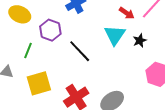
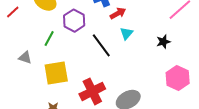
red arrow: (127, 13) -> (118, 13), moved, turned -70
cyan triangle: (115, 35) -> (126, 33), moved, size x0.6

